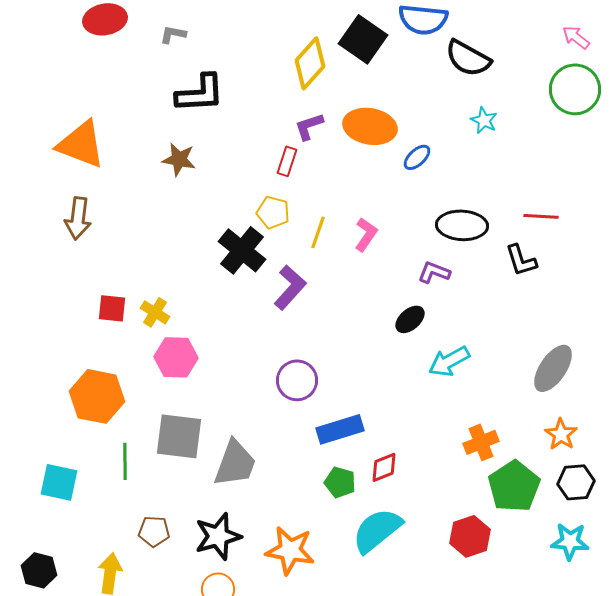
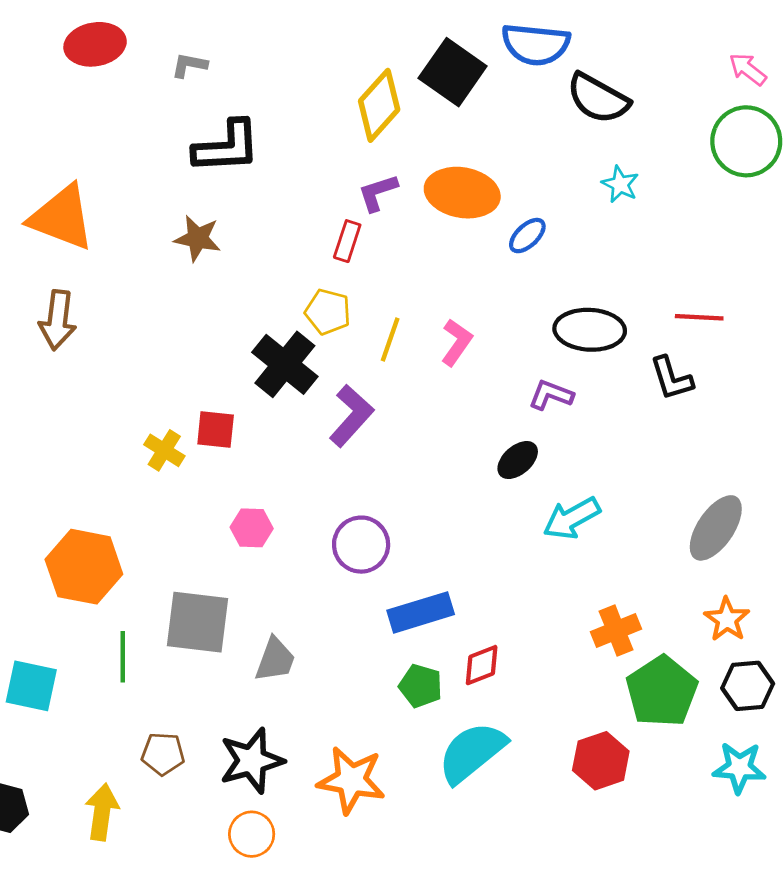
red square: (112, 308) -> (216, 430), moved
pink hexagon: (176, 357) -> (252, 528), moved, size x0.7
gray trapezoid: (235, 463) -> (275, 660), size x0.7

